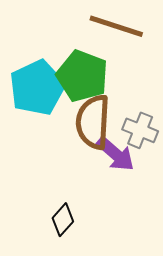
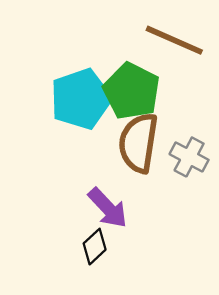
purple arrow: (115, 154) -> (108, 208), moved

